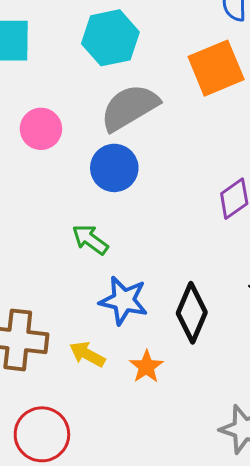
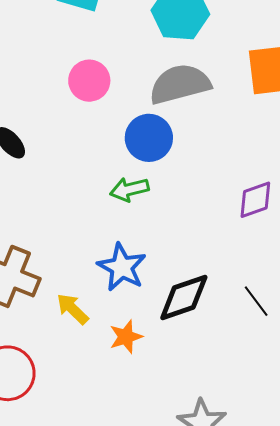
green arrow: (90, 240) -> (129, 189), moved, turned -66
black diamond: (192, 313) -> (184, 298), turned 32

